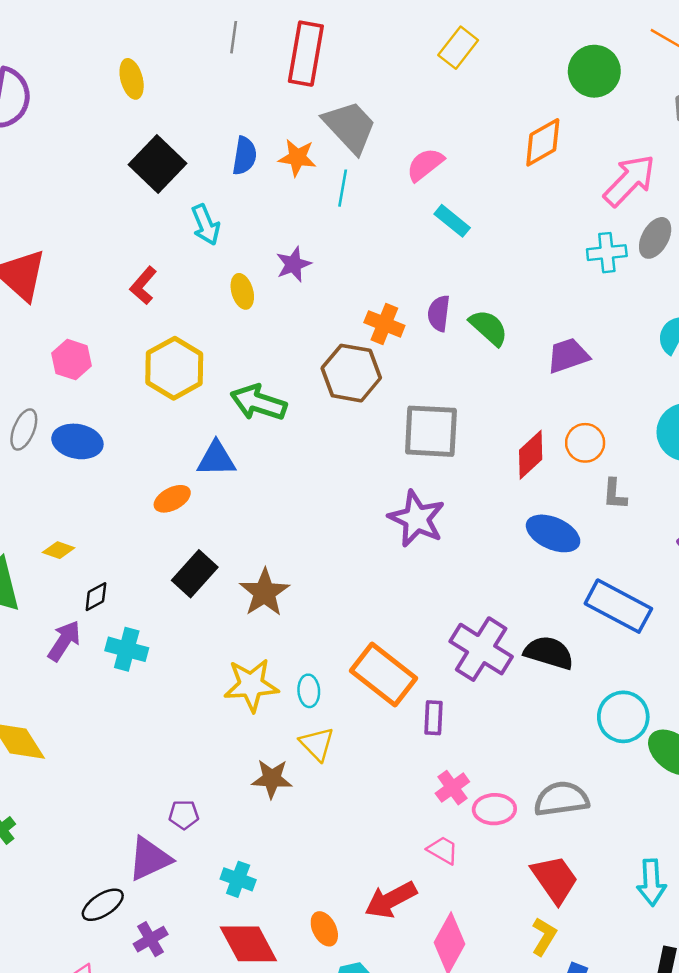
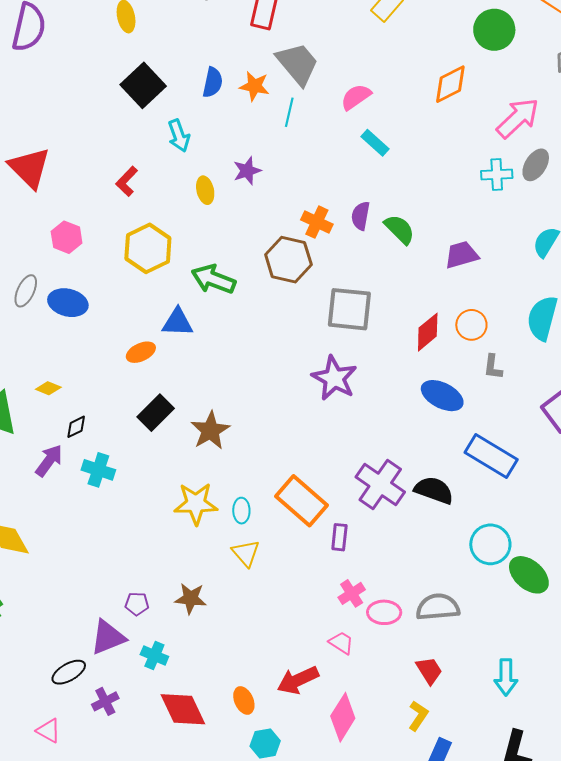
brown star: (272, 779) -> (191, 598), moved
cyan cross: (238, 879) -> (154, 656), moved
red trapezoid: (555, 879) -> (429, 671), size x0.7

